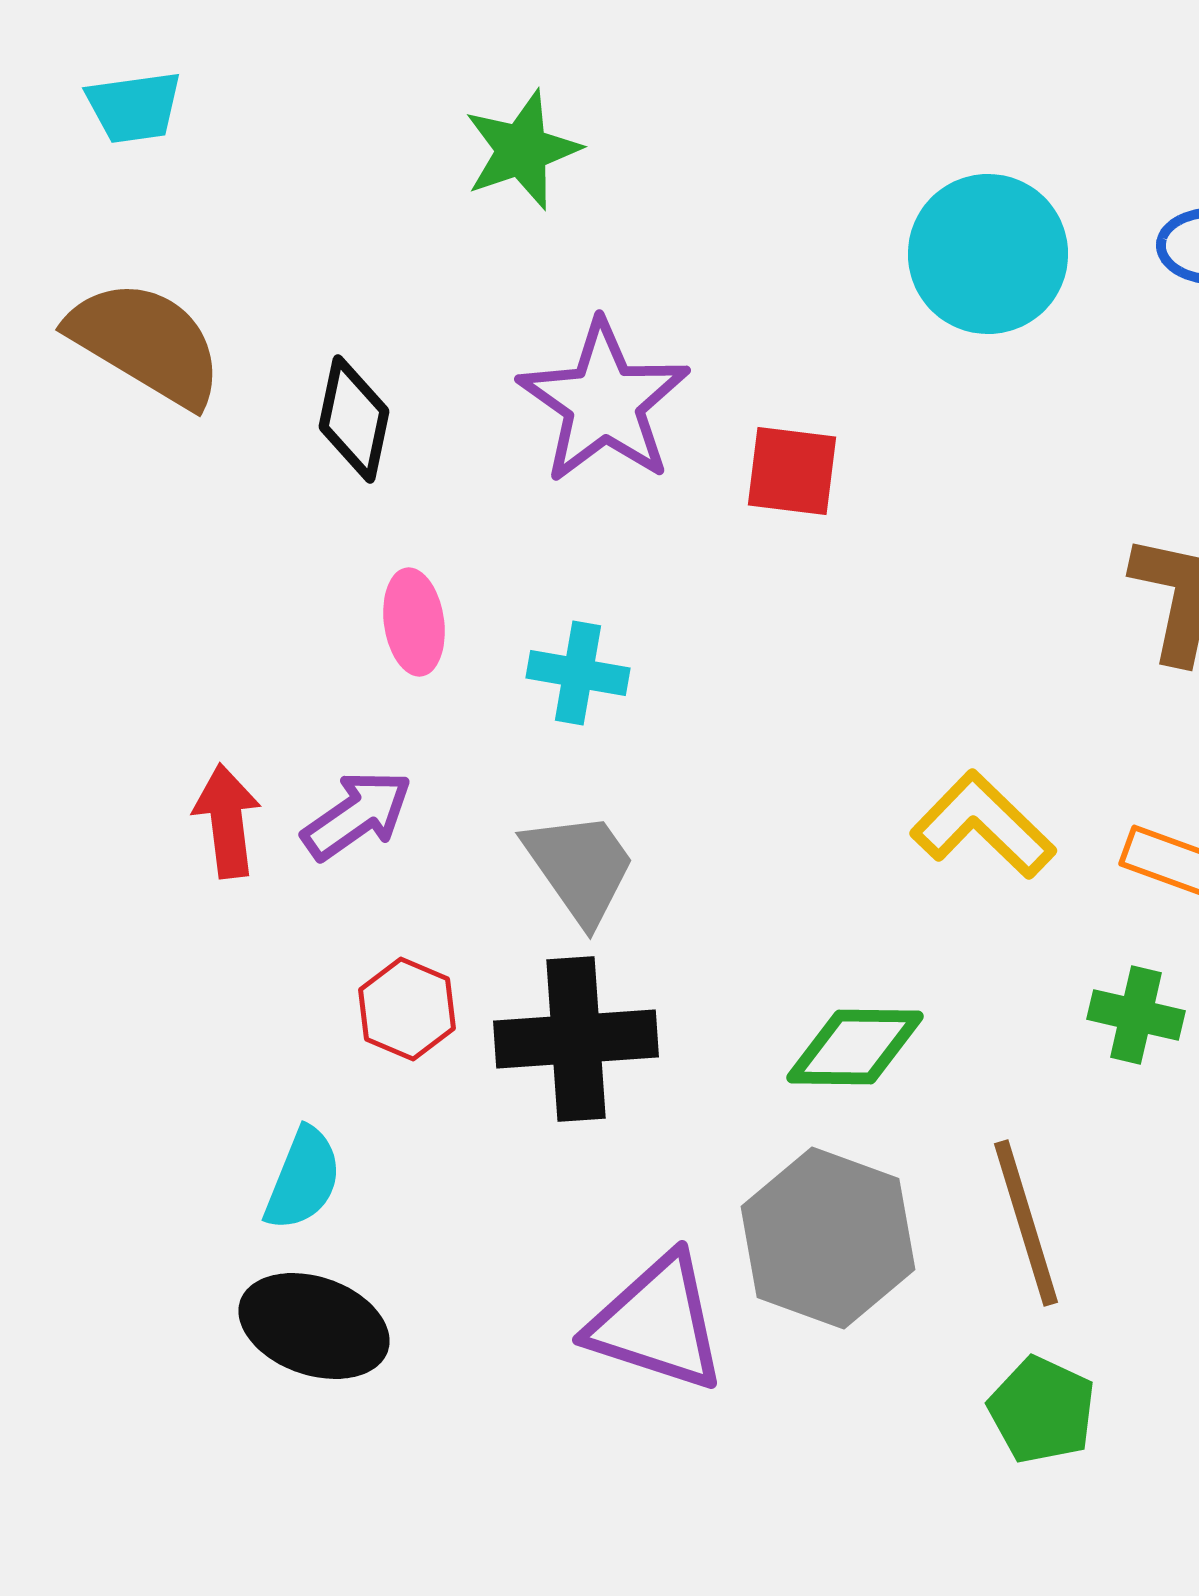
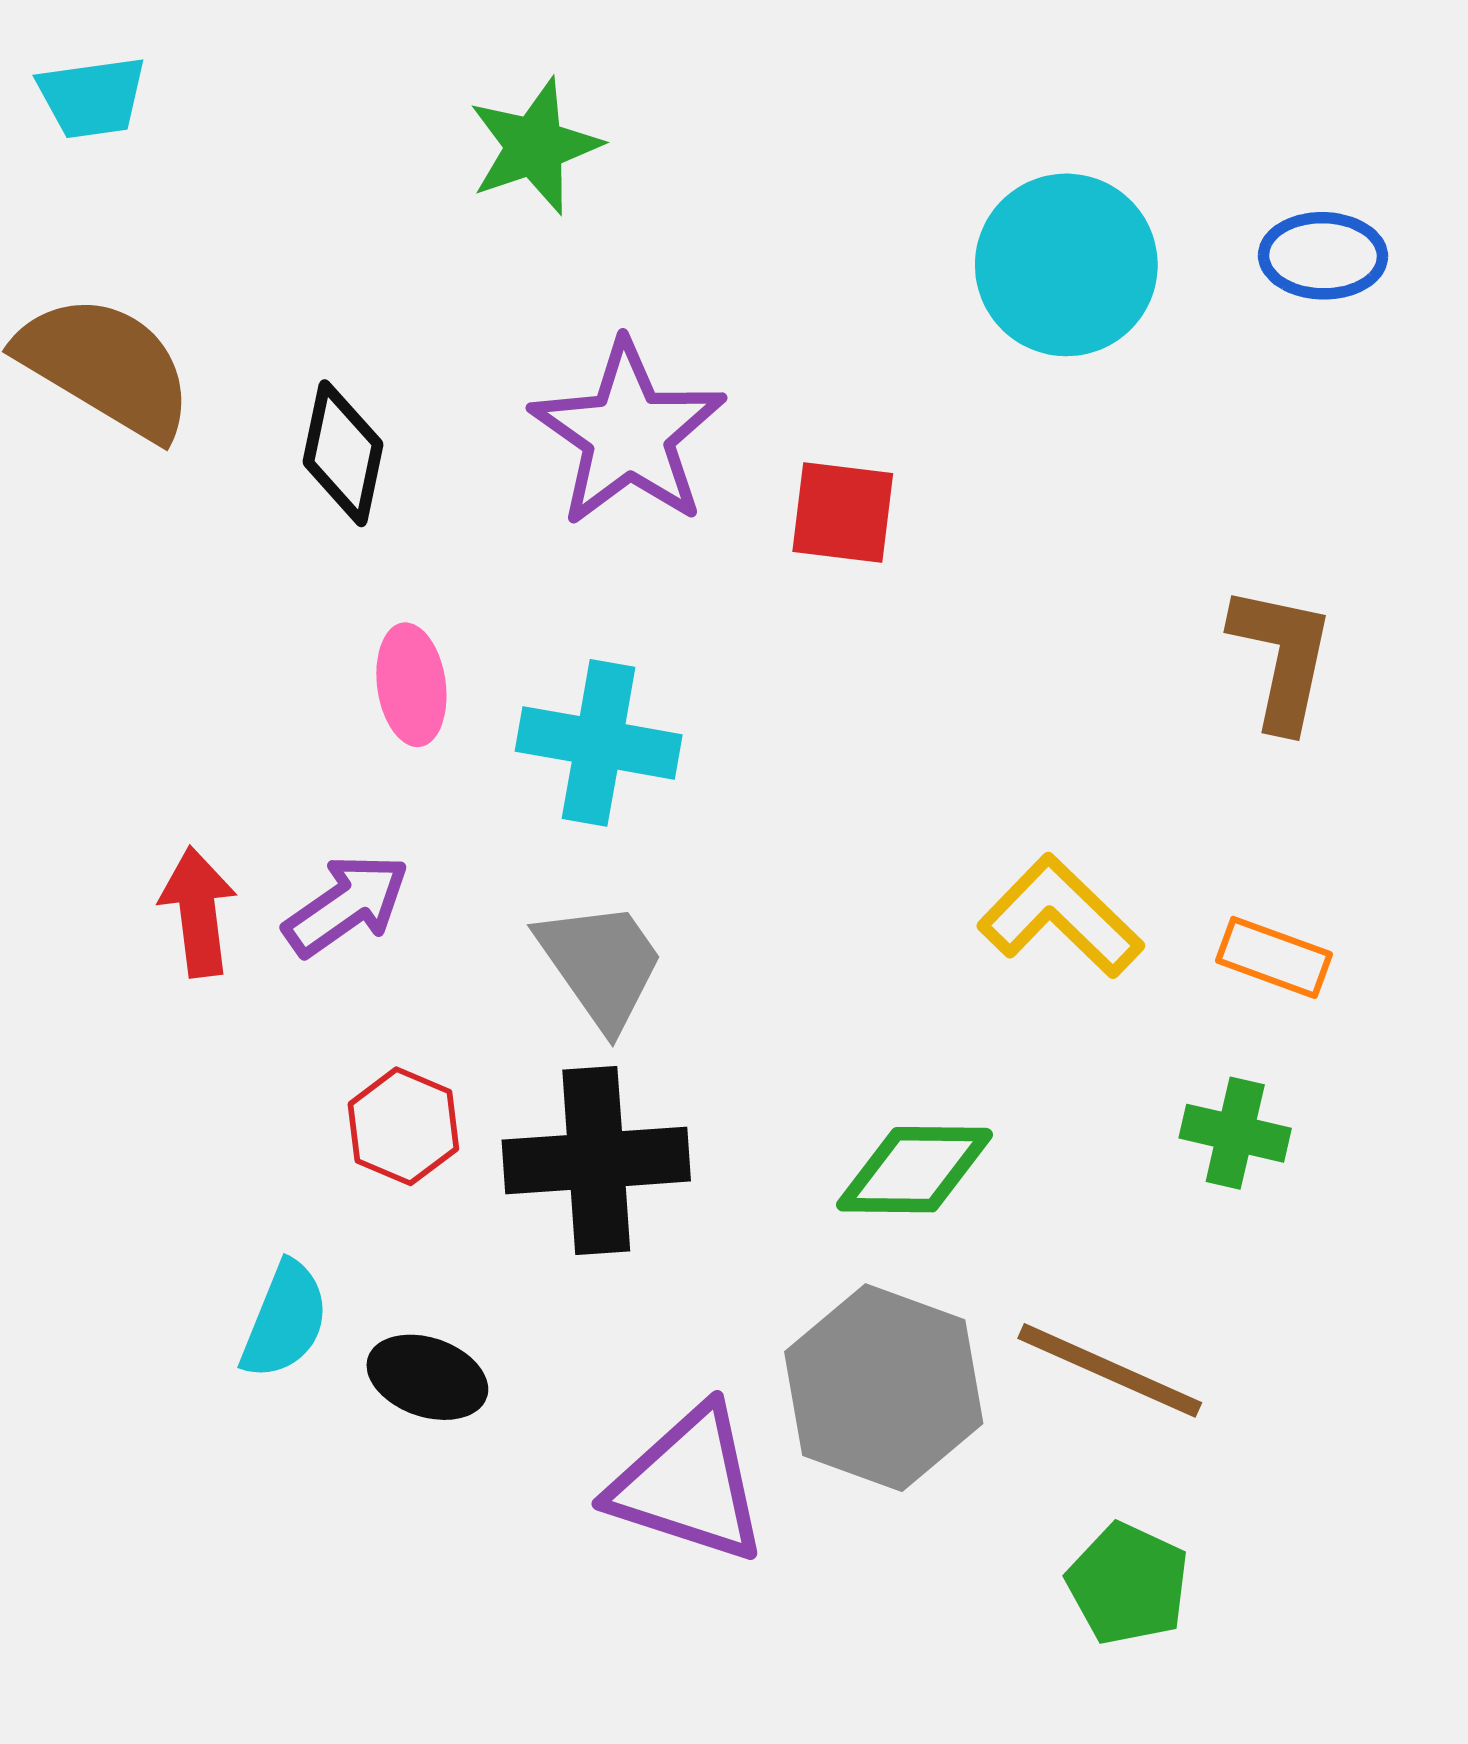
cyan cross: (578, 673) -> (599, 743), size x1.4
brown line: (1026, 1223) -> (1110, 1370), turned -49
black ellipse: (314, 1326) -> (427, 1377), moved, size x0.7

